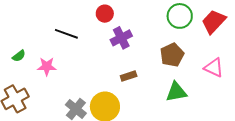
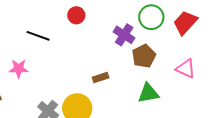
purple cross: (121, 38) -> (124, 35), moved, turned -30

